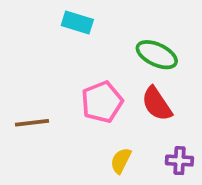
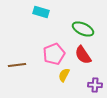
yellow semicircle: (121, 161) -> (64, 75), moved

